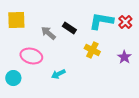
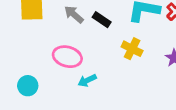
gray arrow: (48, 33) -> (74, 14), moved
pink ellipse: (31, 56) -> (67, 57), moved

